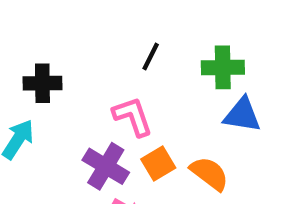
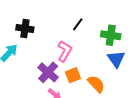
blue triangle: (242, 115) -> (116, 59), turned 36
pink L-shape: (133, 116) -> (65, 51), turned 40

